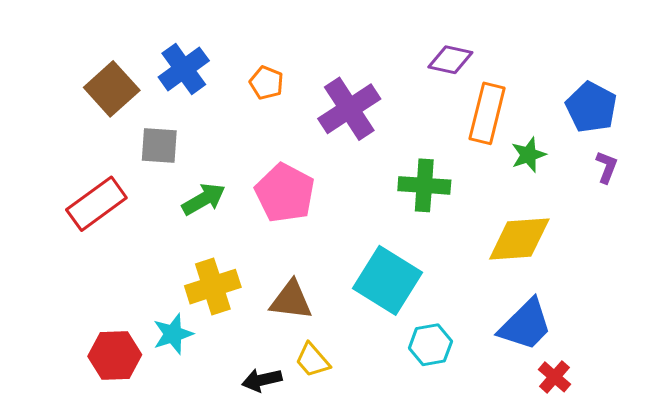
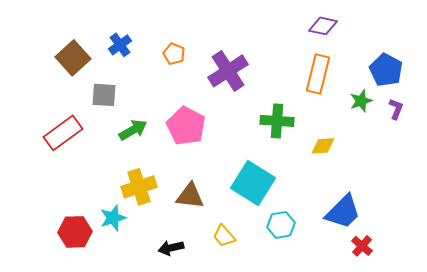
purple diamond: (450, 60) -> (323, 26), moved
blue cross: (184, 69) -> (120, 45), size x0.7
green star: (528, 155) -> (361, 101), moved
yellow diamond: (519, 239) -> (323, 146), moved, size x0.6
yellow trapezoid: (312, 360) -> (224, 236), moved

